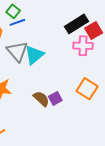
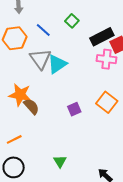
green square: (13, 11) -> (72, 21), moved
blue line: (17, 22) -> (43, 30), turned 56
brown semicircle: (41, 99) -> (31, 106), moved

